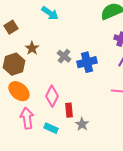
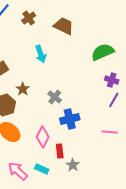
cyan arrow: (50, 13) -> (41, 54), turned 36
blue cross: (87, 62) -> (70, 119), moved
pink arrow: (27, 118) -> (18, 171), moved, turned -40

